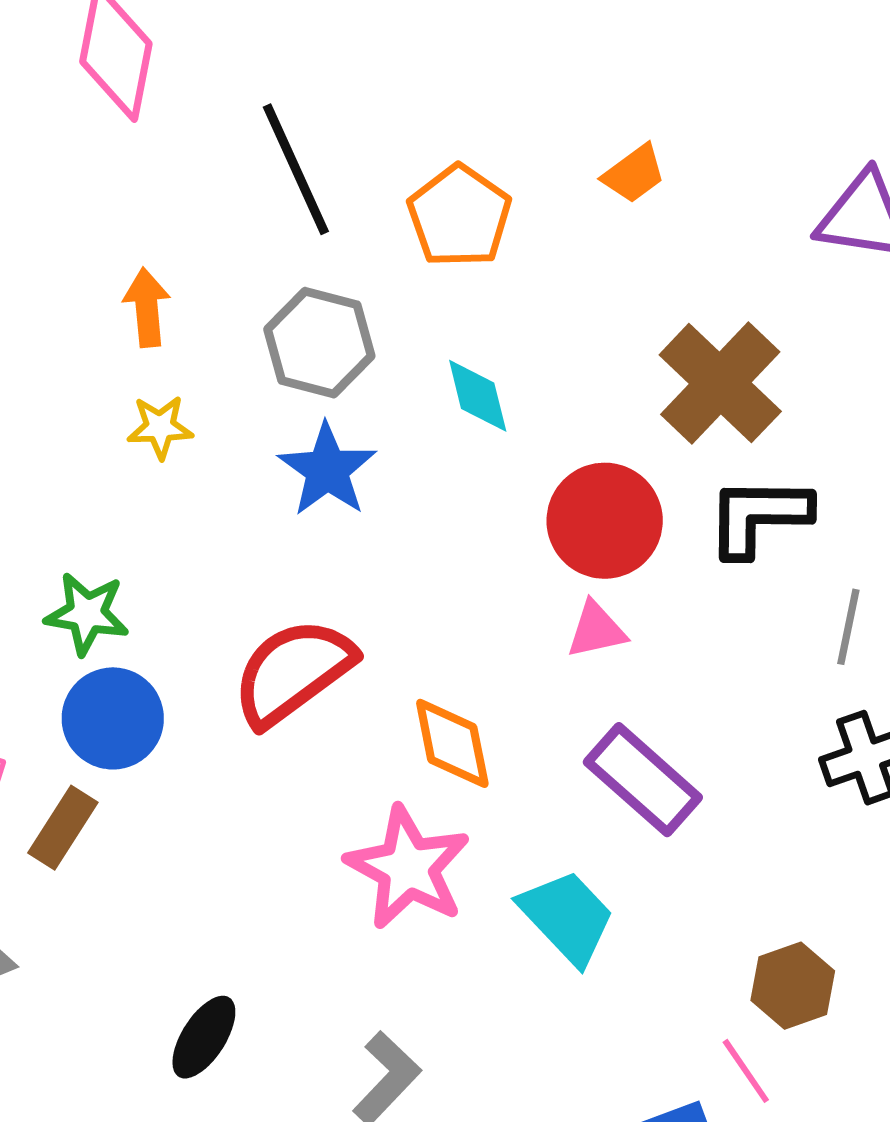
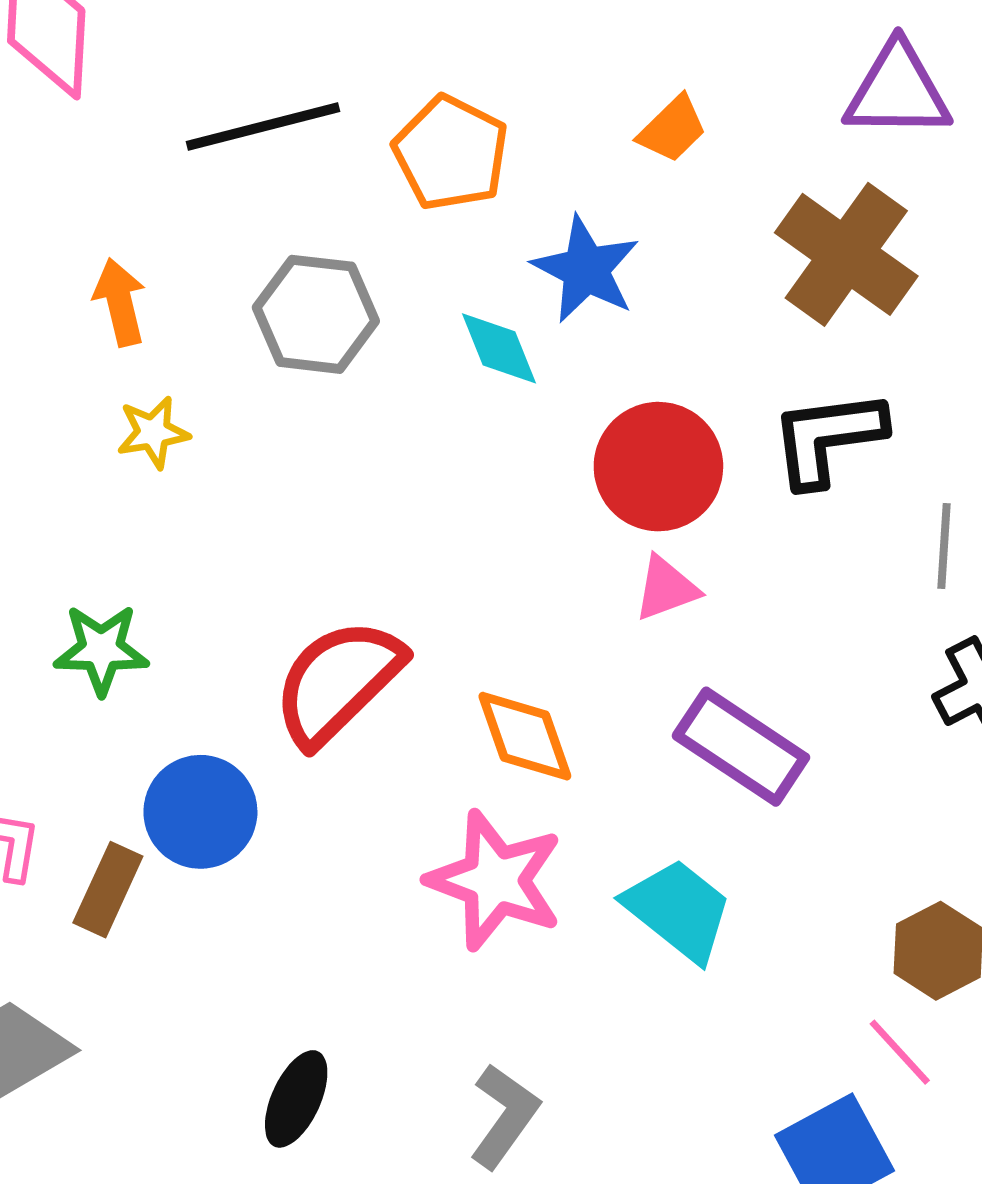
black line: (296, 169) -> (263, 127), turned -72
orange trapezoid: (634, 174) -> (672, 129), moved
brown cross: (720, 383) -> (846, 254), moved
blue star: (327, 470) -> (586, 269), moved
blue circle: (113, 718) -> (200, 812), moved

